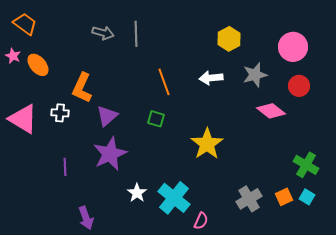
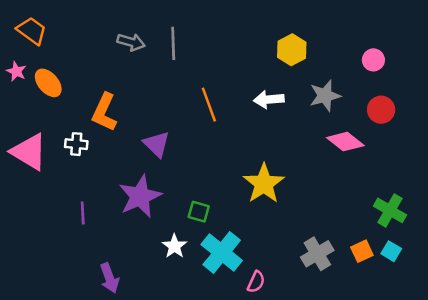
pink circle: (293, 47) -> (373, 60), size x0.6
purple triangle: (107, 116) -> (157, 144), moved, turned -35
green square: (156, 119) -> (199, 212), moved

